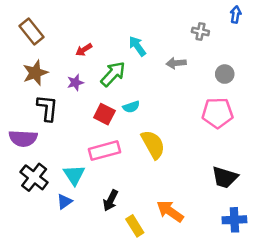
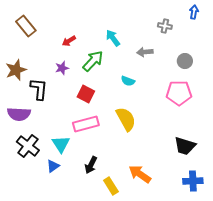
brown star: (35, 73) -> (16, 70), moved
cyan semicircle: (131, 107) -> (128, 81), moved, turned 40

